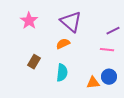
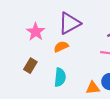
pink star: (29, 21) -> (36, 32), moved
purple triangle: (71, 22) -> (70, 23), turned 50

